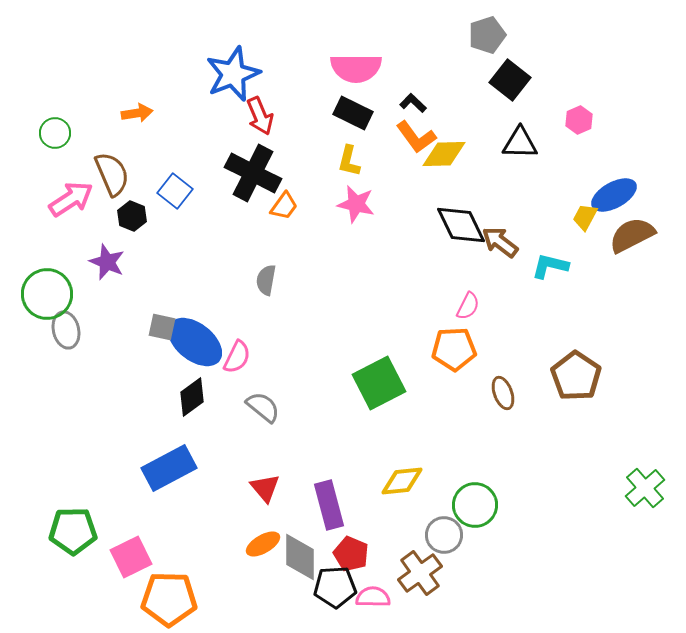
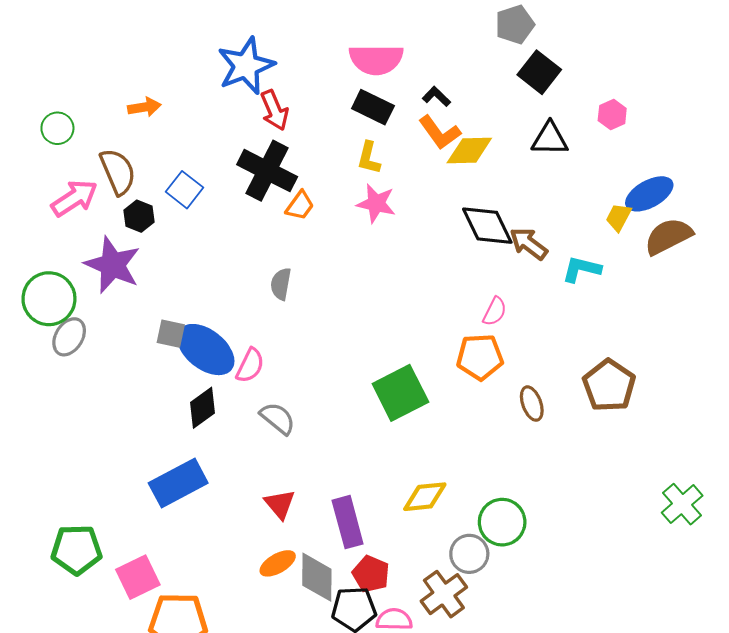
purple star: (107, 262) -> (113, 265), size x1.5
gray ellipse: (66, 330) -> (69, 337), turned 45

